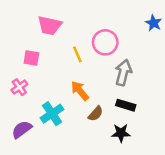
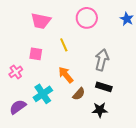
pink circle: (105, 42) -> (87, 18), moved
pink square: (31, 58) -> (36, 54), moved

